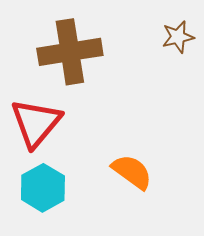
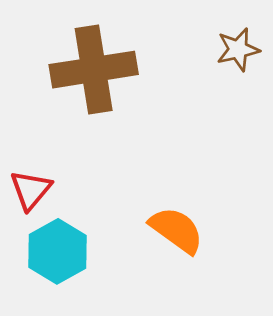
red triangle: (36, 123) -> (31, 190), moved, size x0.6

